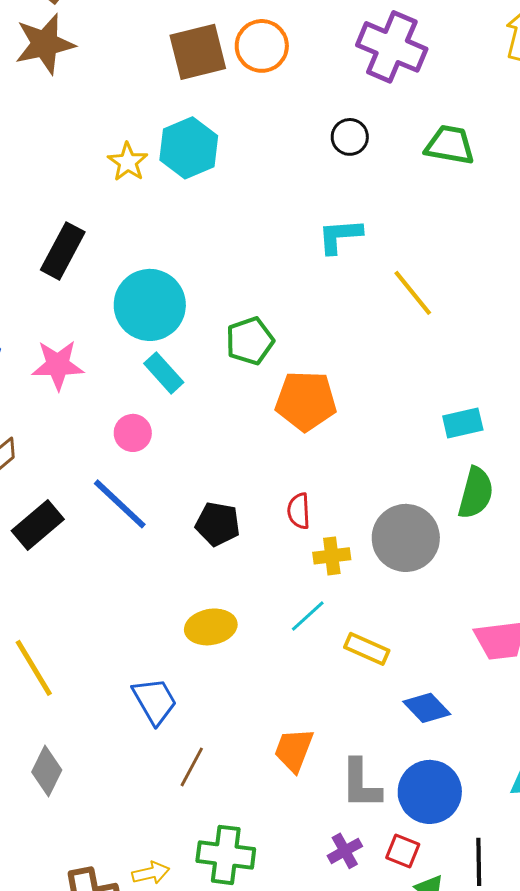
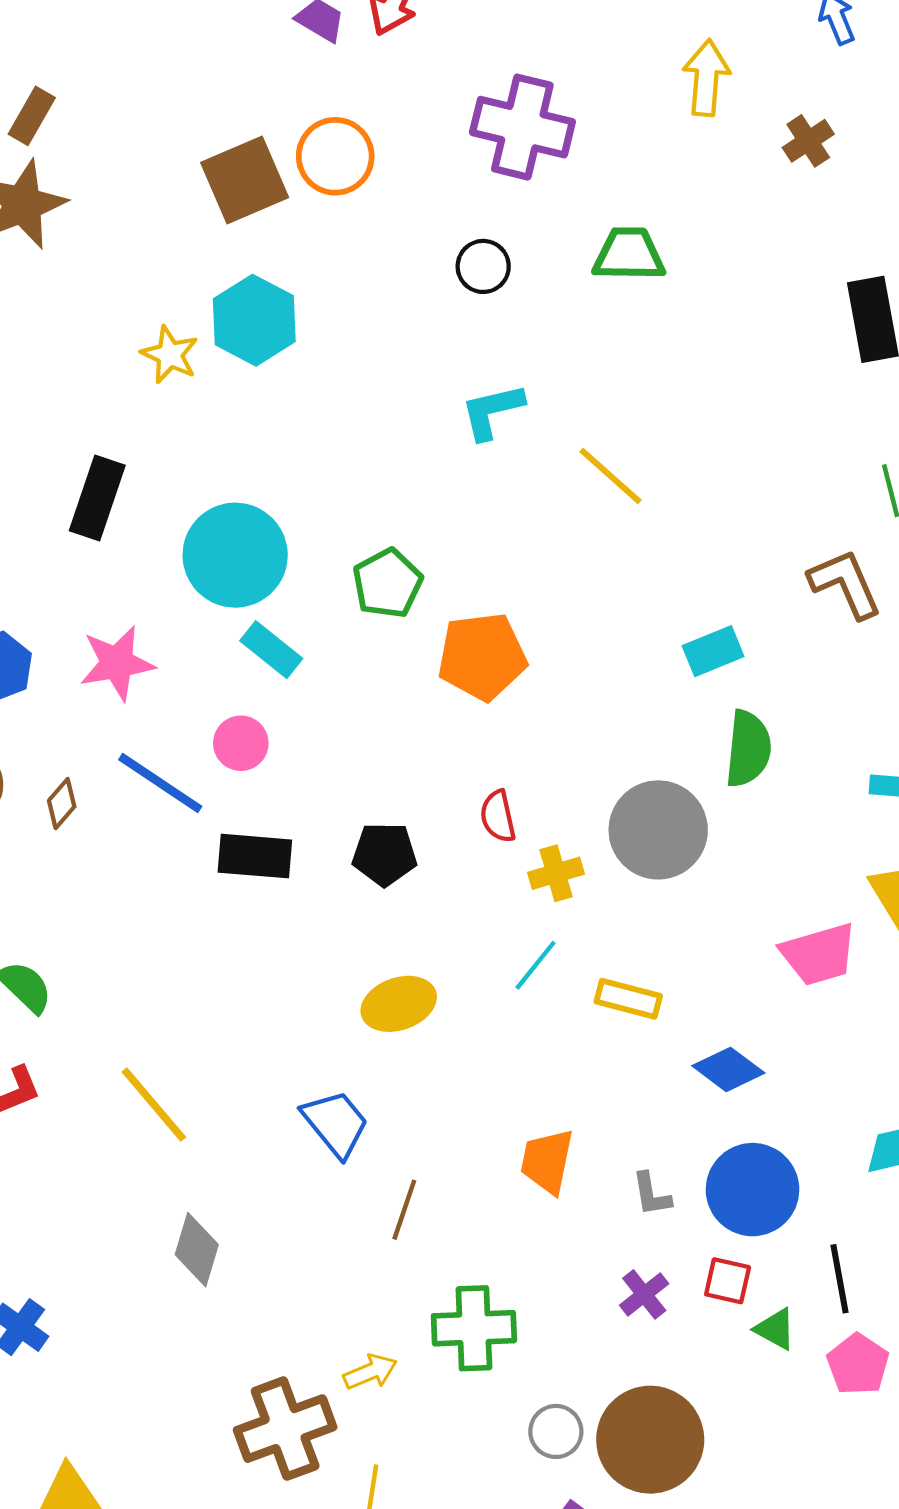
blue line: (120, 504) -> (160, 783), moved
black rectangle: (38, 525) -> (255, 856), moved, turned 54
gray L-shape: (361, 784) -> (651, 1194), size x0.6

